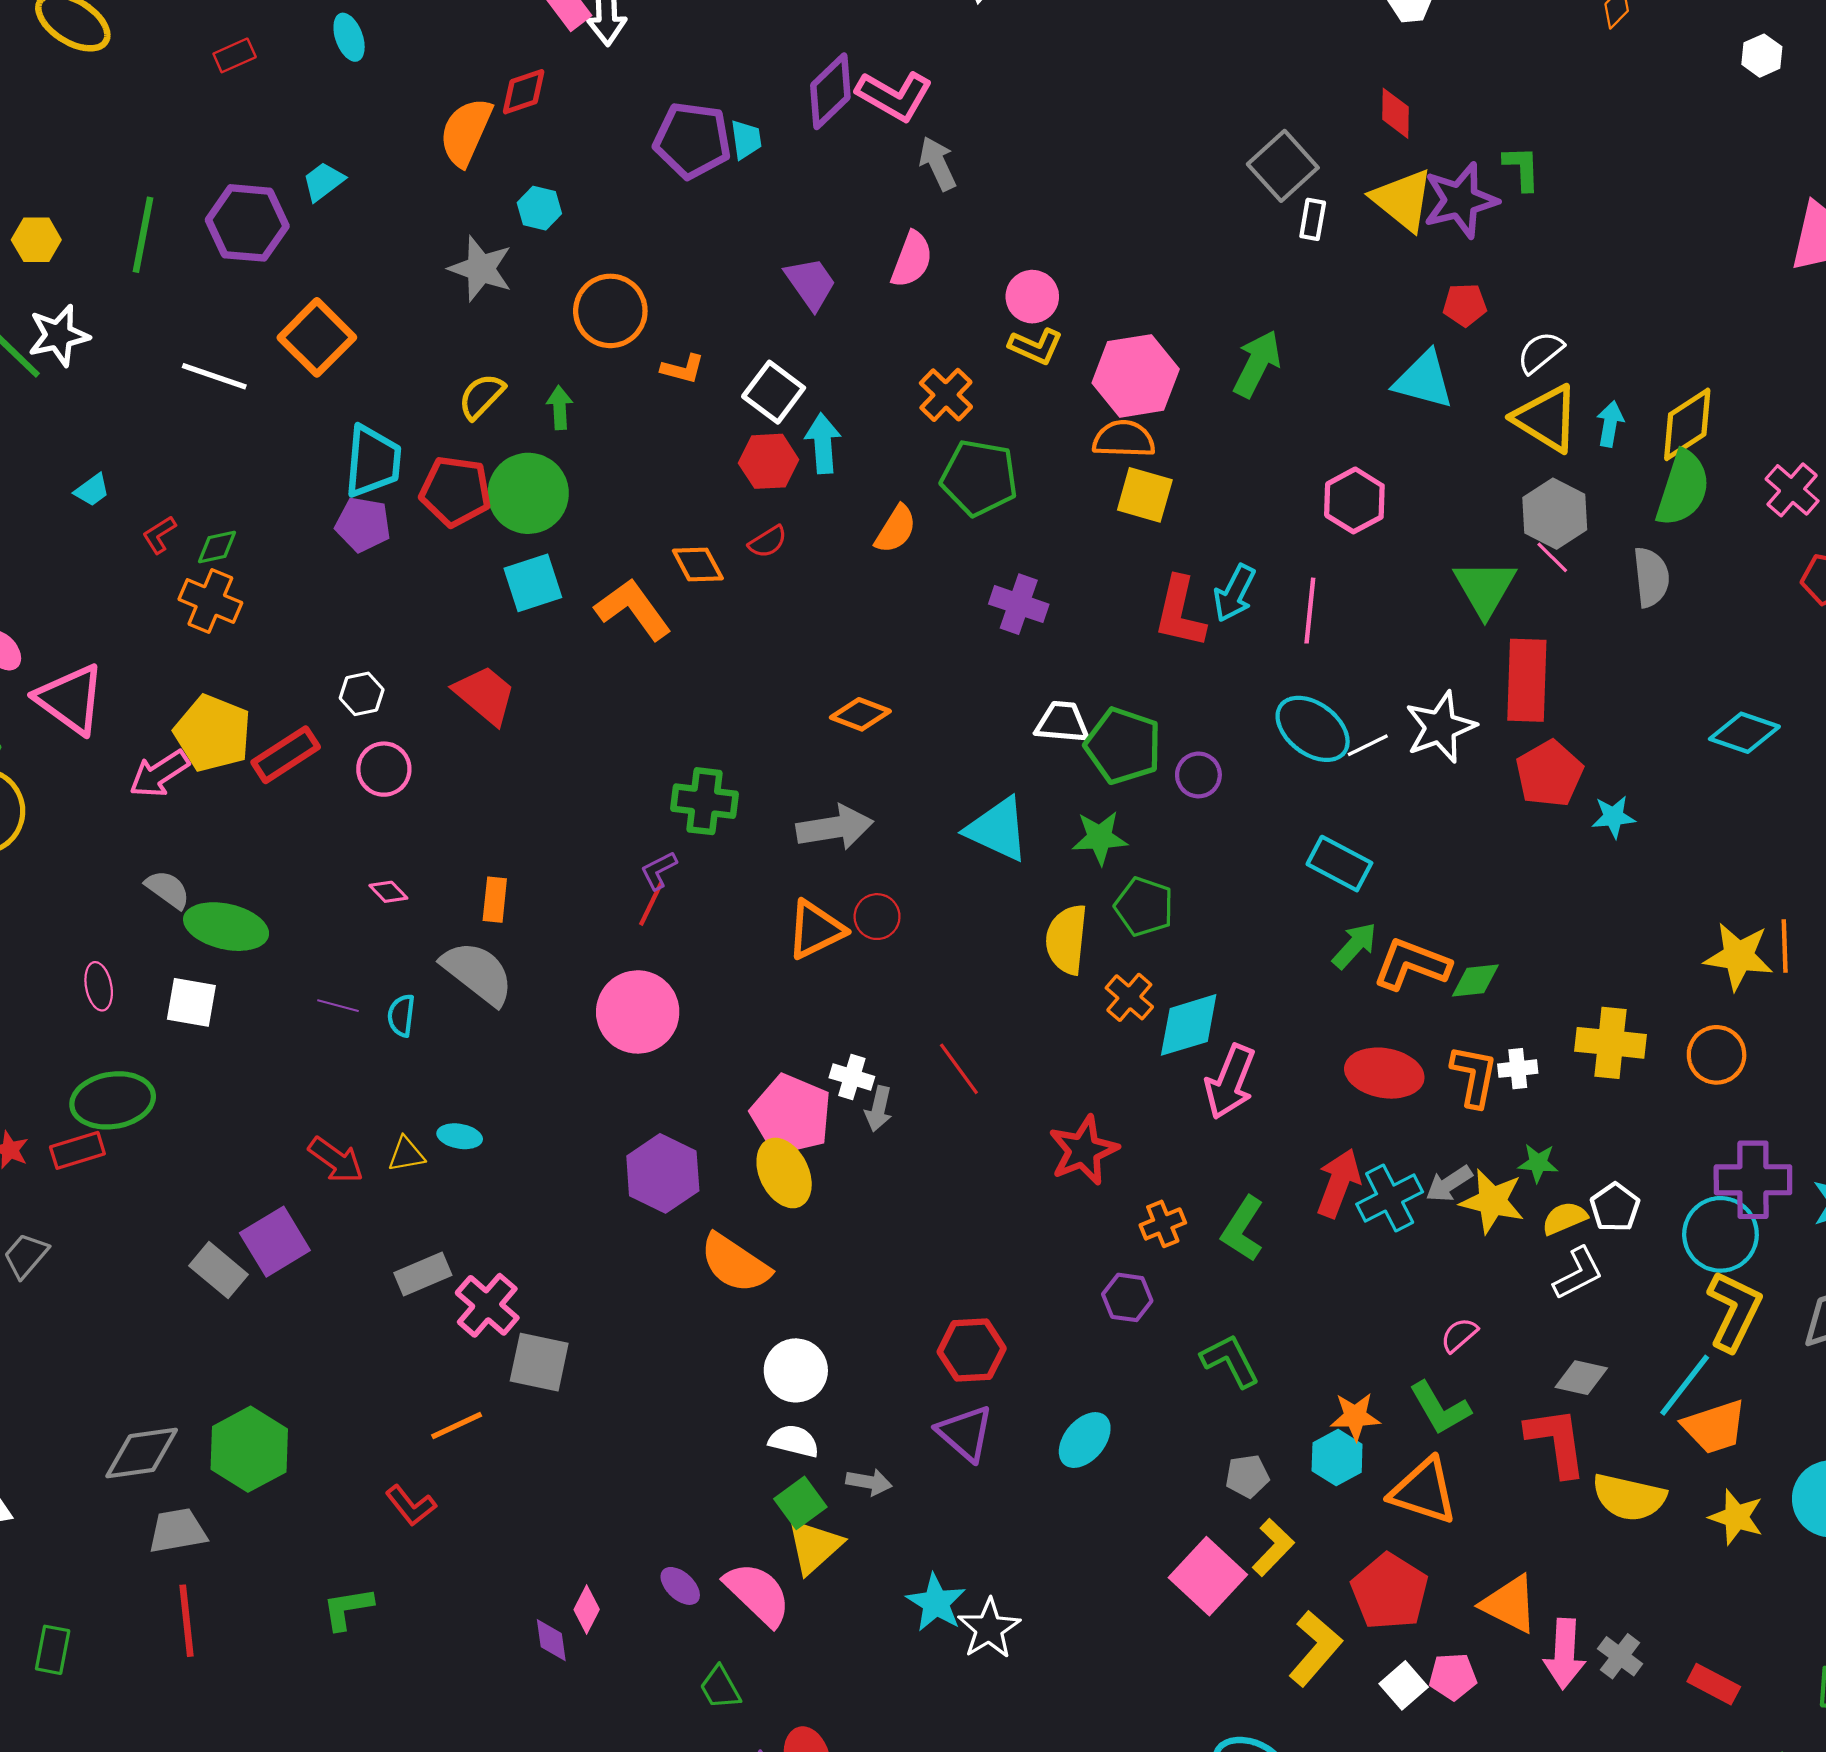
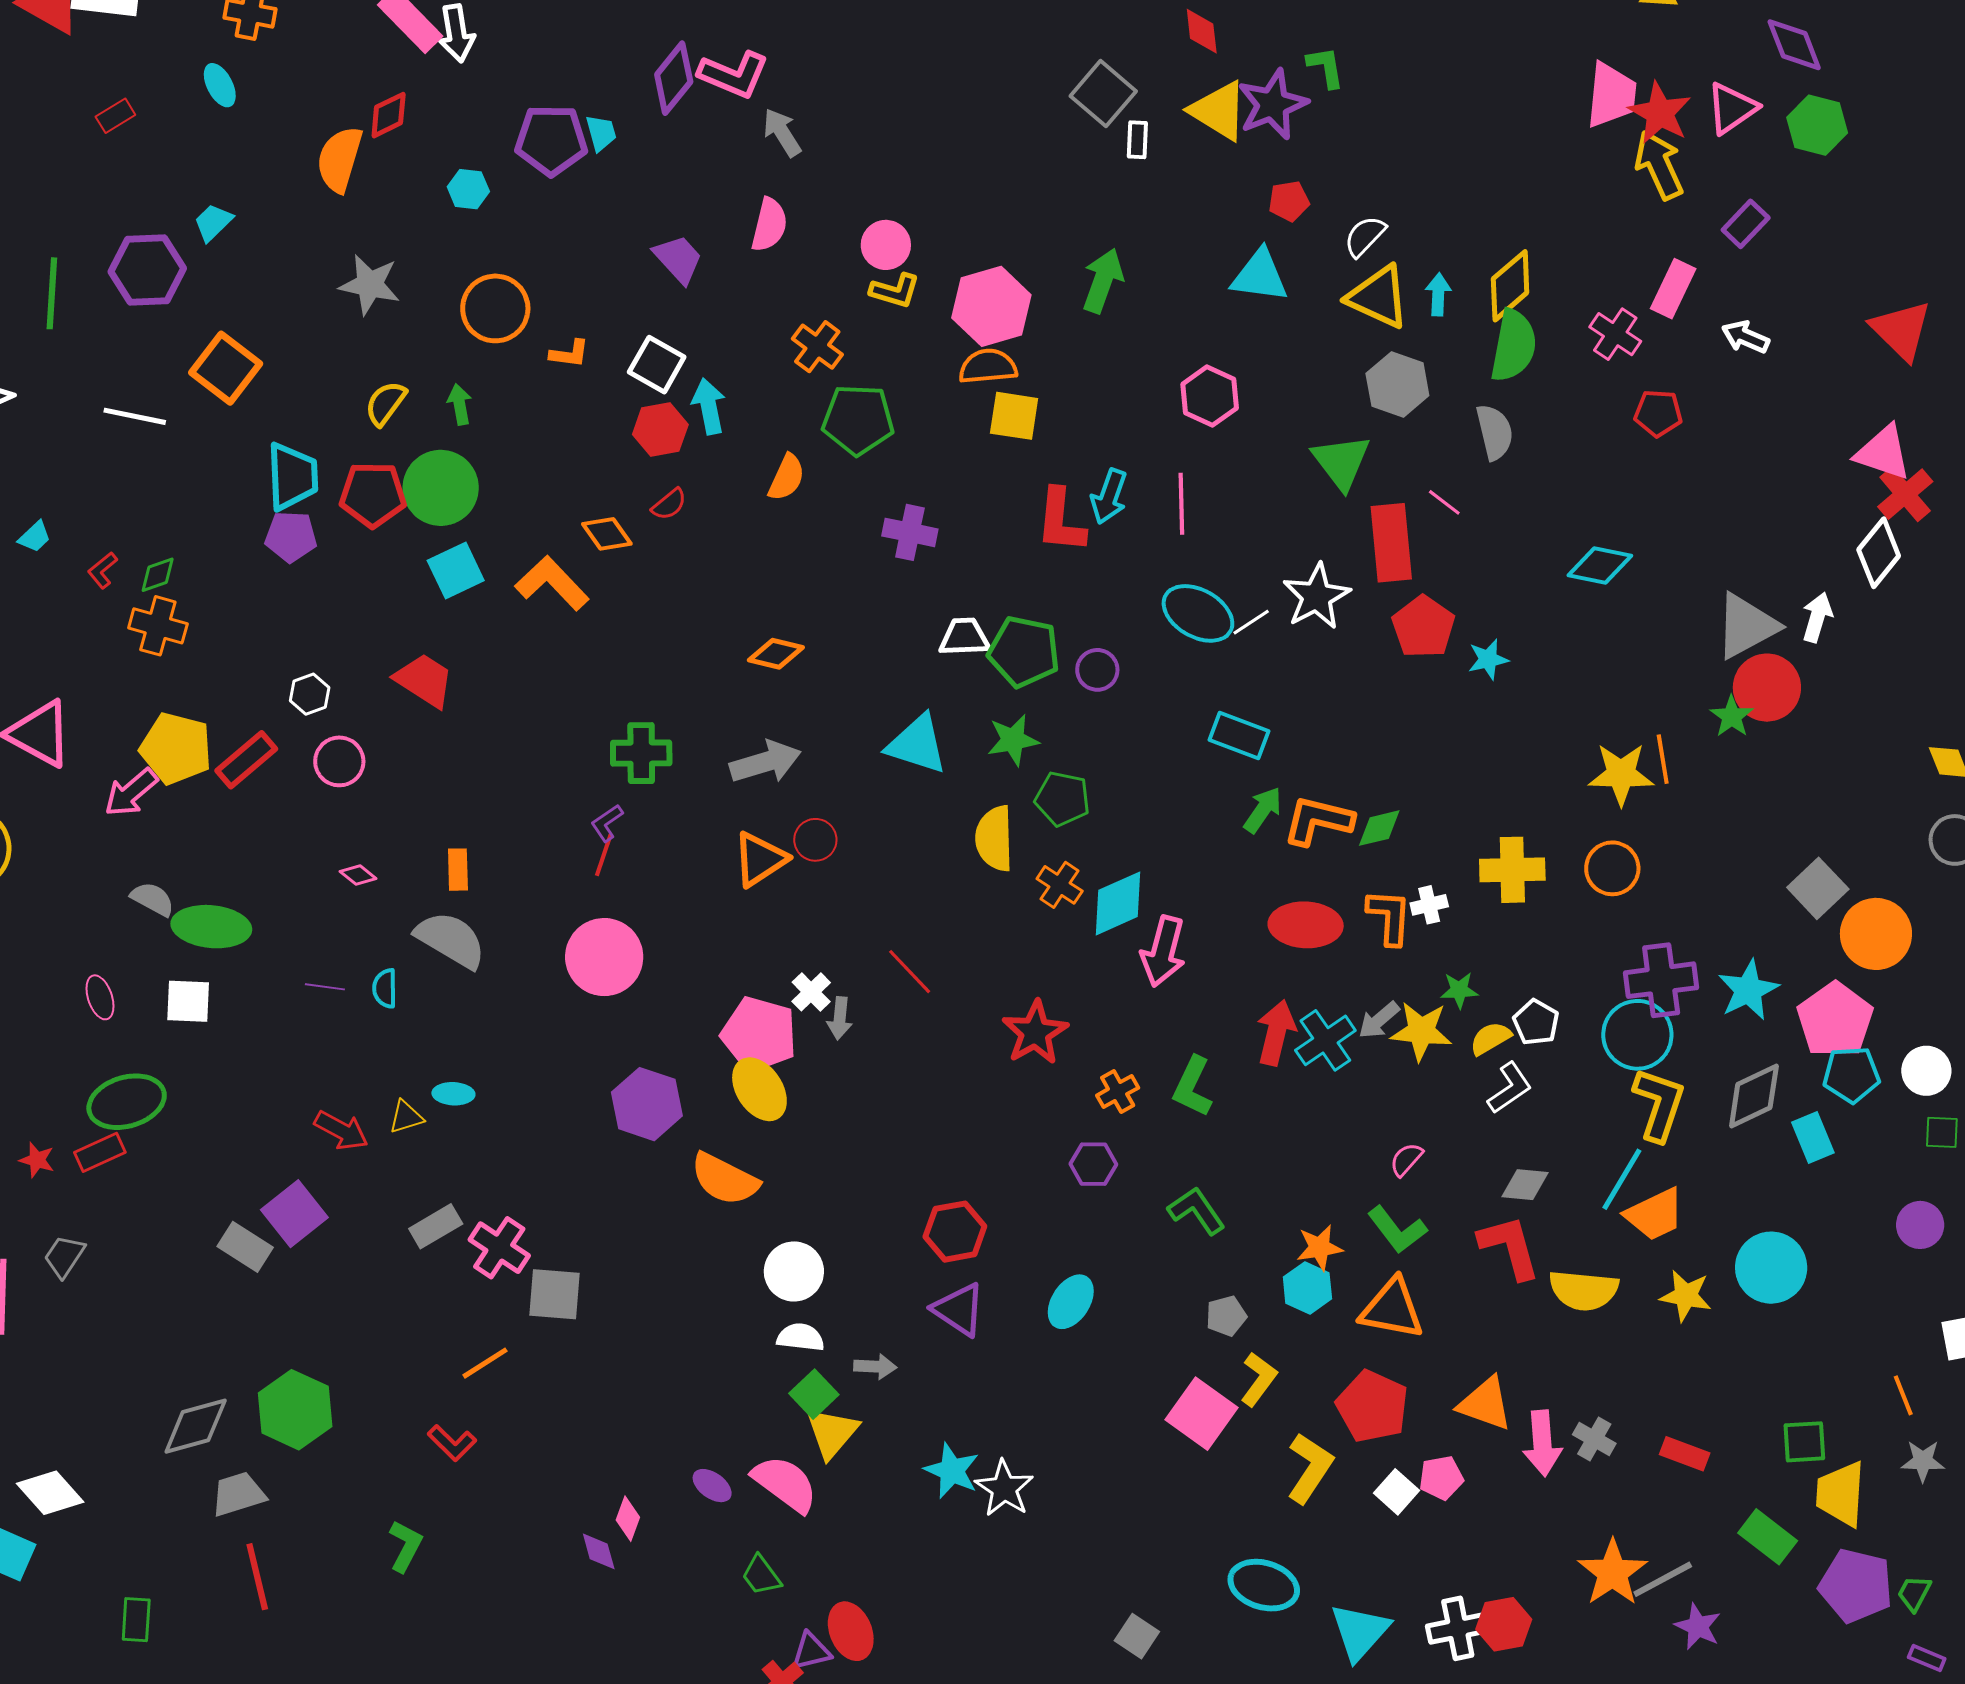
cyan hexagon: (539, 208) -> (468, 189), moved
pink line: (1552, 557) -> (1444, 502), moved
white cross: (852, 1077) -> (811, 992), turned 36
green L-shape: (348, 1608) -> (405, 1546), turned 134

